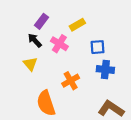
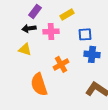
black arrow: (35, 40) -> (29, 28), turned -56
pink cross: (59, 44) -> (51, 31), turned -35
yellow triangle: (30, 64) -> (25, 49), turned -32

